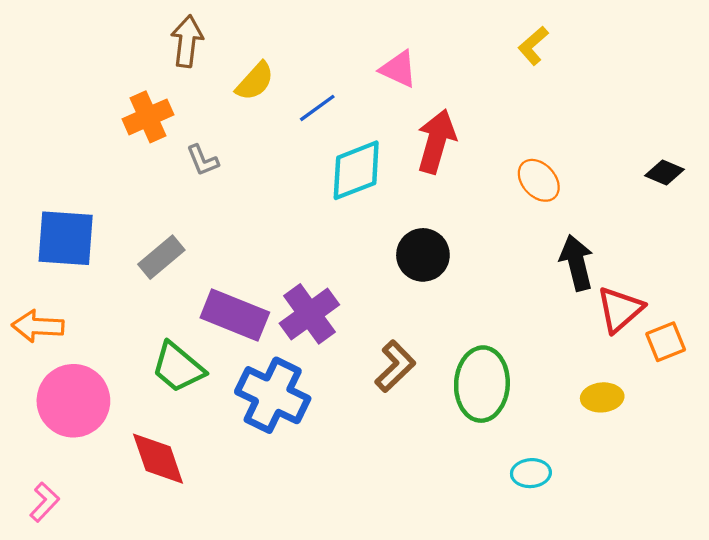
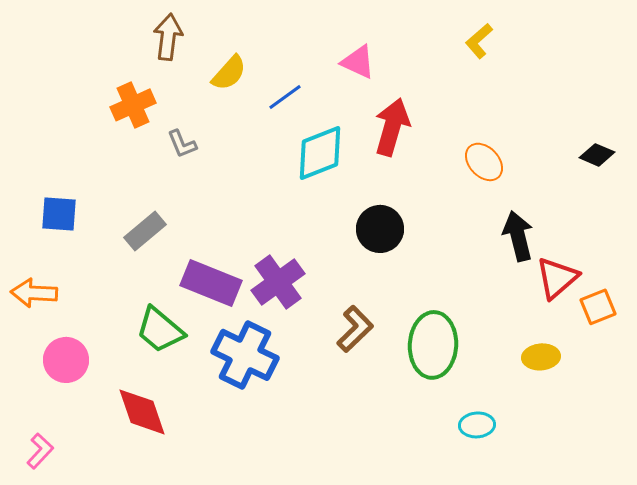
blue square: (66, 238) -> (59, 214), size x0.7
pink circle: (73, 401) -> (66, 360), size x0.7

